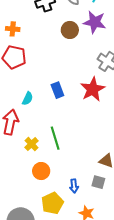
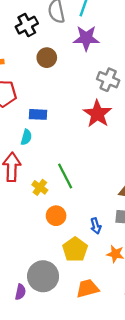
brown circle: (70, 30) -> (47, 58), moved
blue rectangle: (57, 90) -> (38, 114), moved, turned -56

